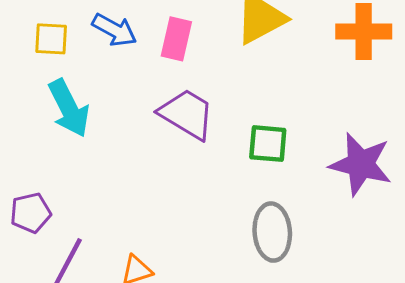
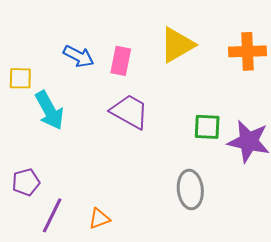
yellow square: (51, 39) -> (20, 78), moved
green square: (268, 144) -> (207, 127), moved

